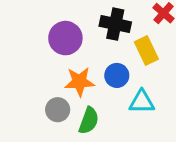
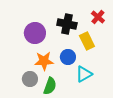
cyan triangle: (142, 102) -> (84, 74), turned -30

